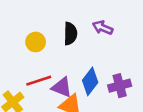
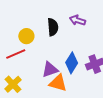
red line: (39, 81) -> (16, 54), moved
purple triangle: (62, 87) -> (50, 69), turned -36

